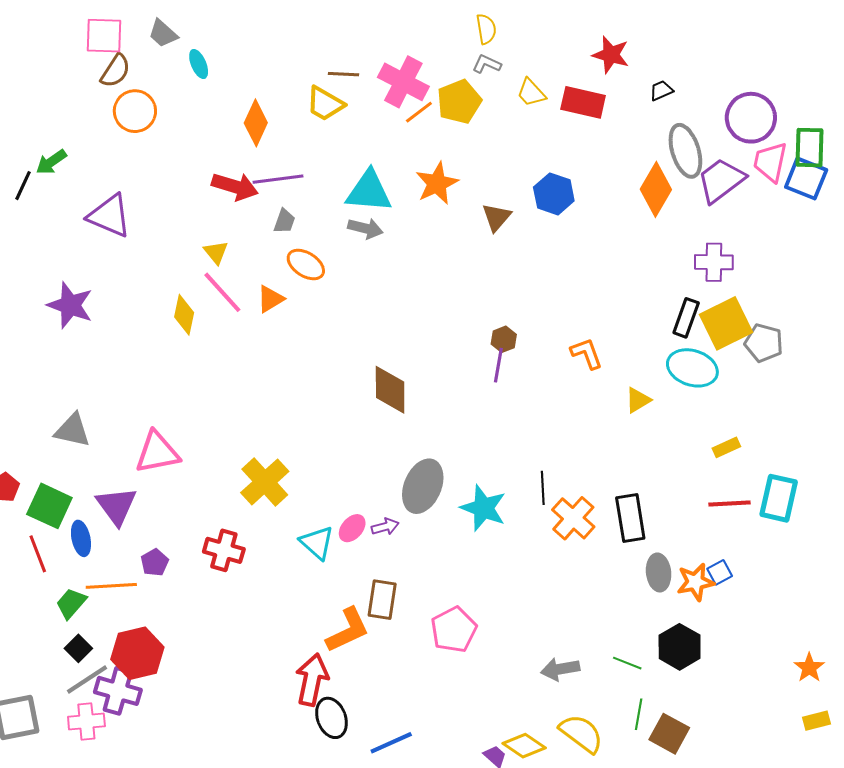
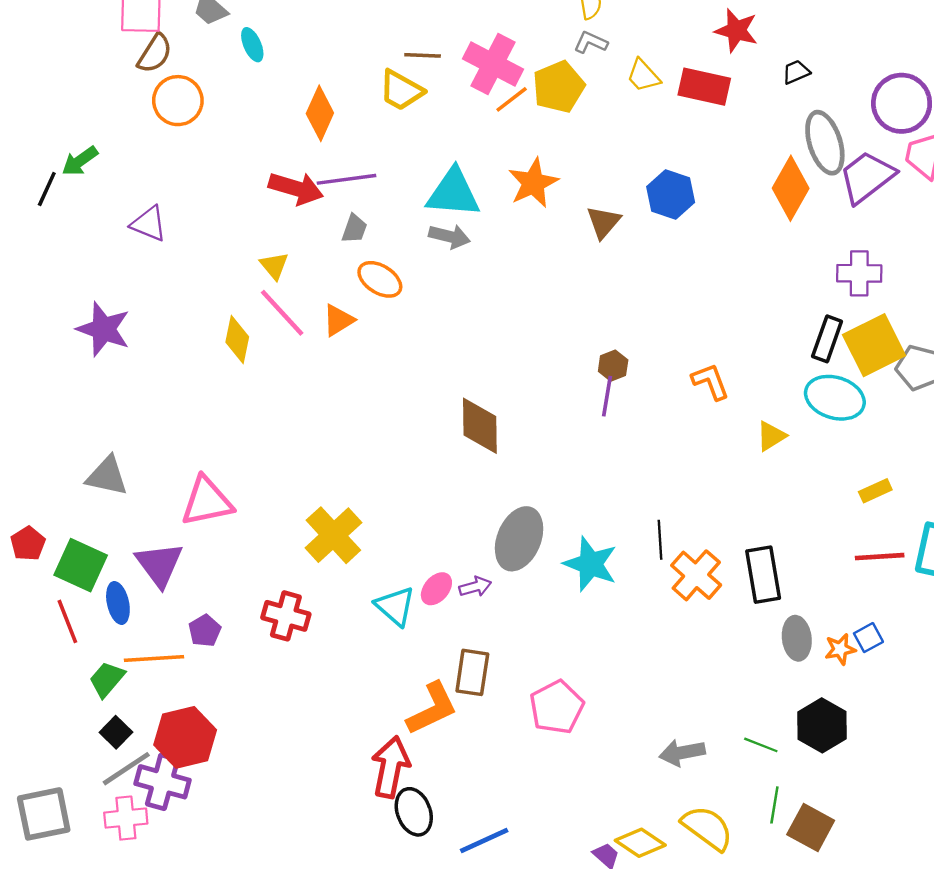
purple triangle: (109, 216) -> (149, 224), size x0.7
orange star: (695, 582) -> (840, 649), size x0.7

